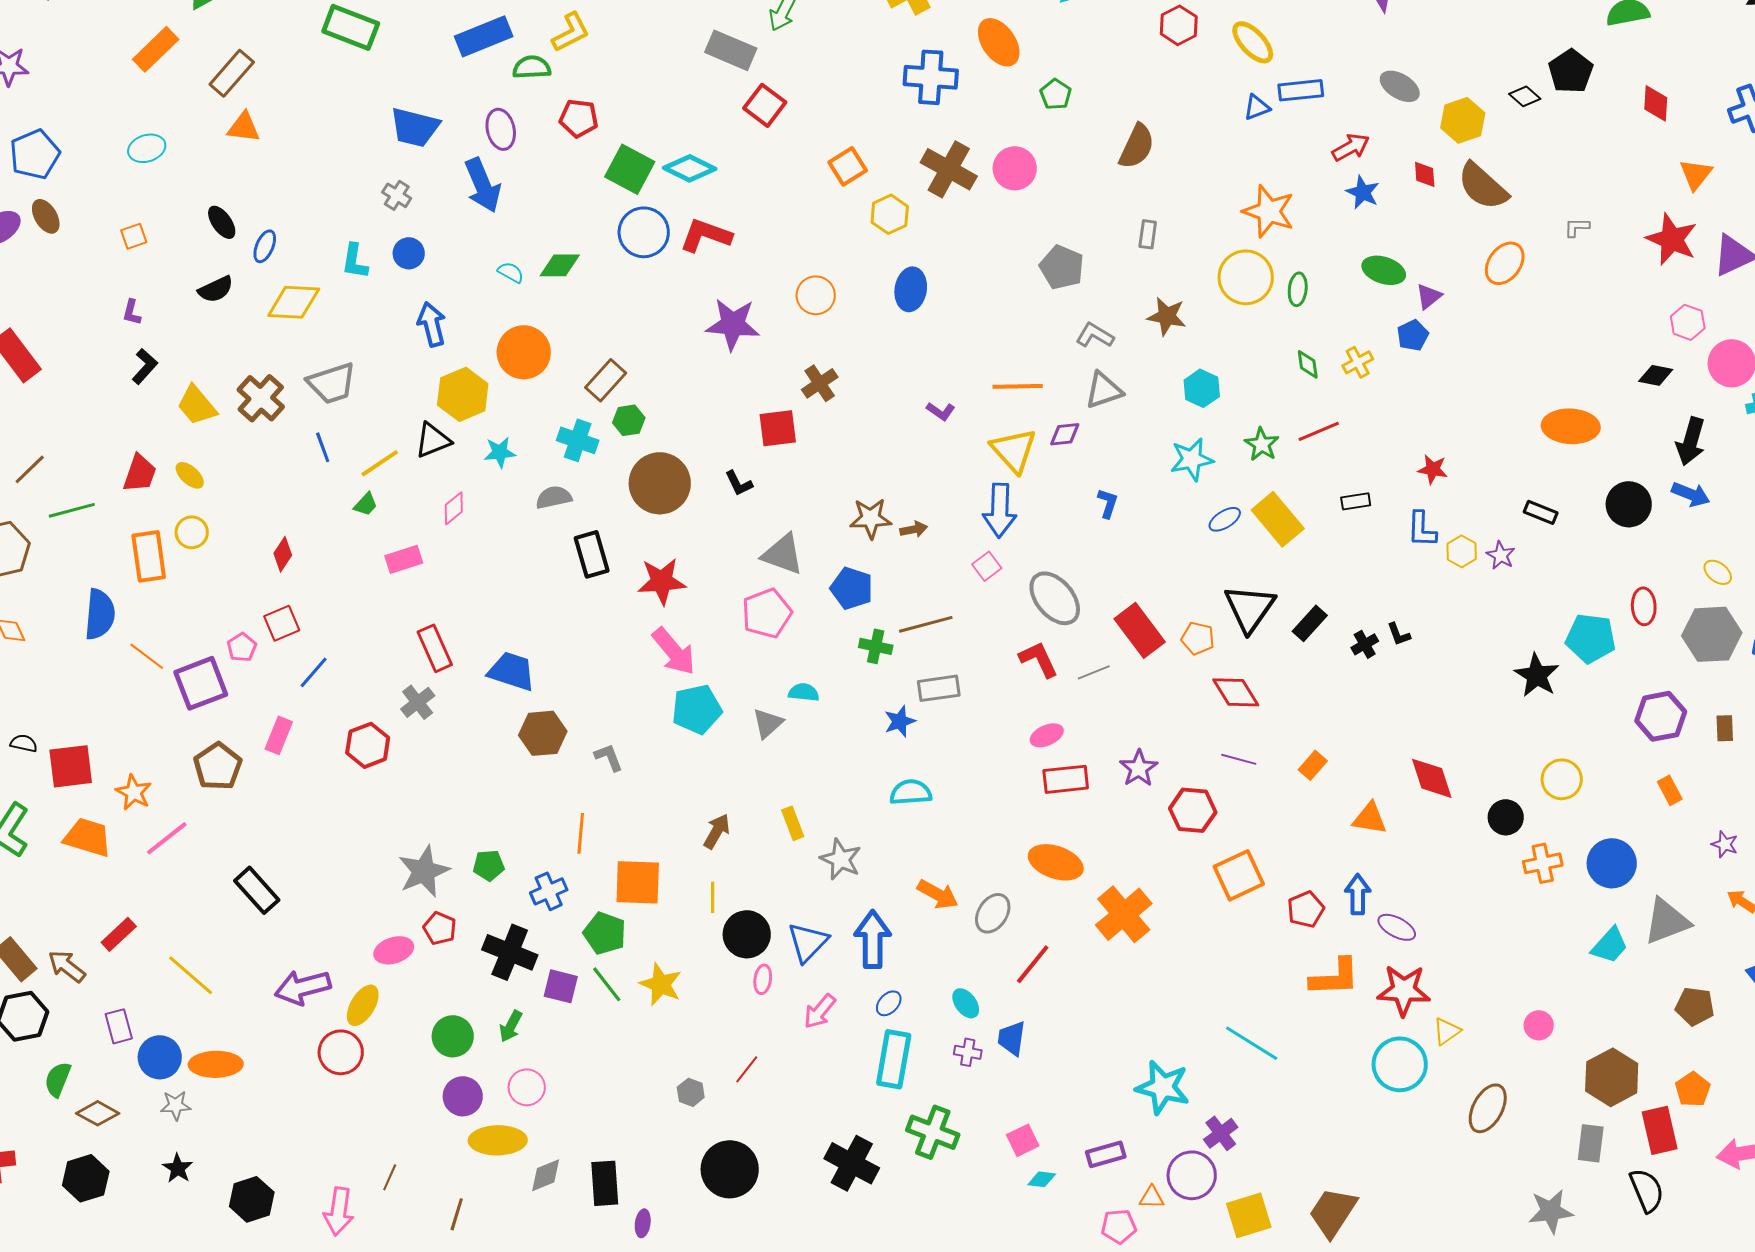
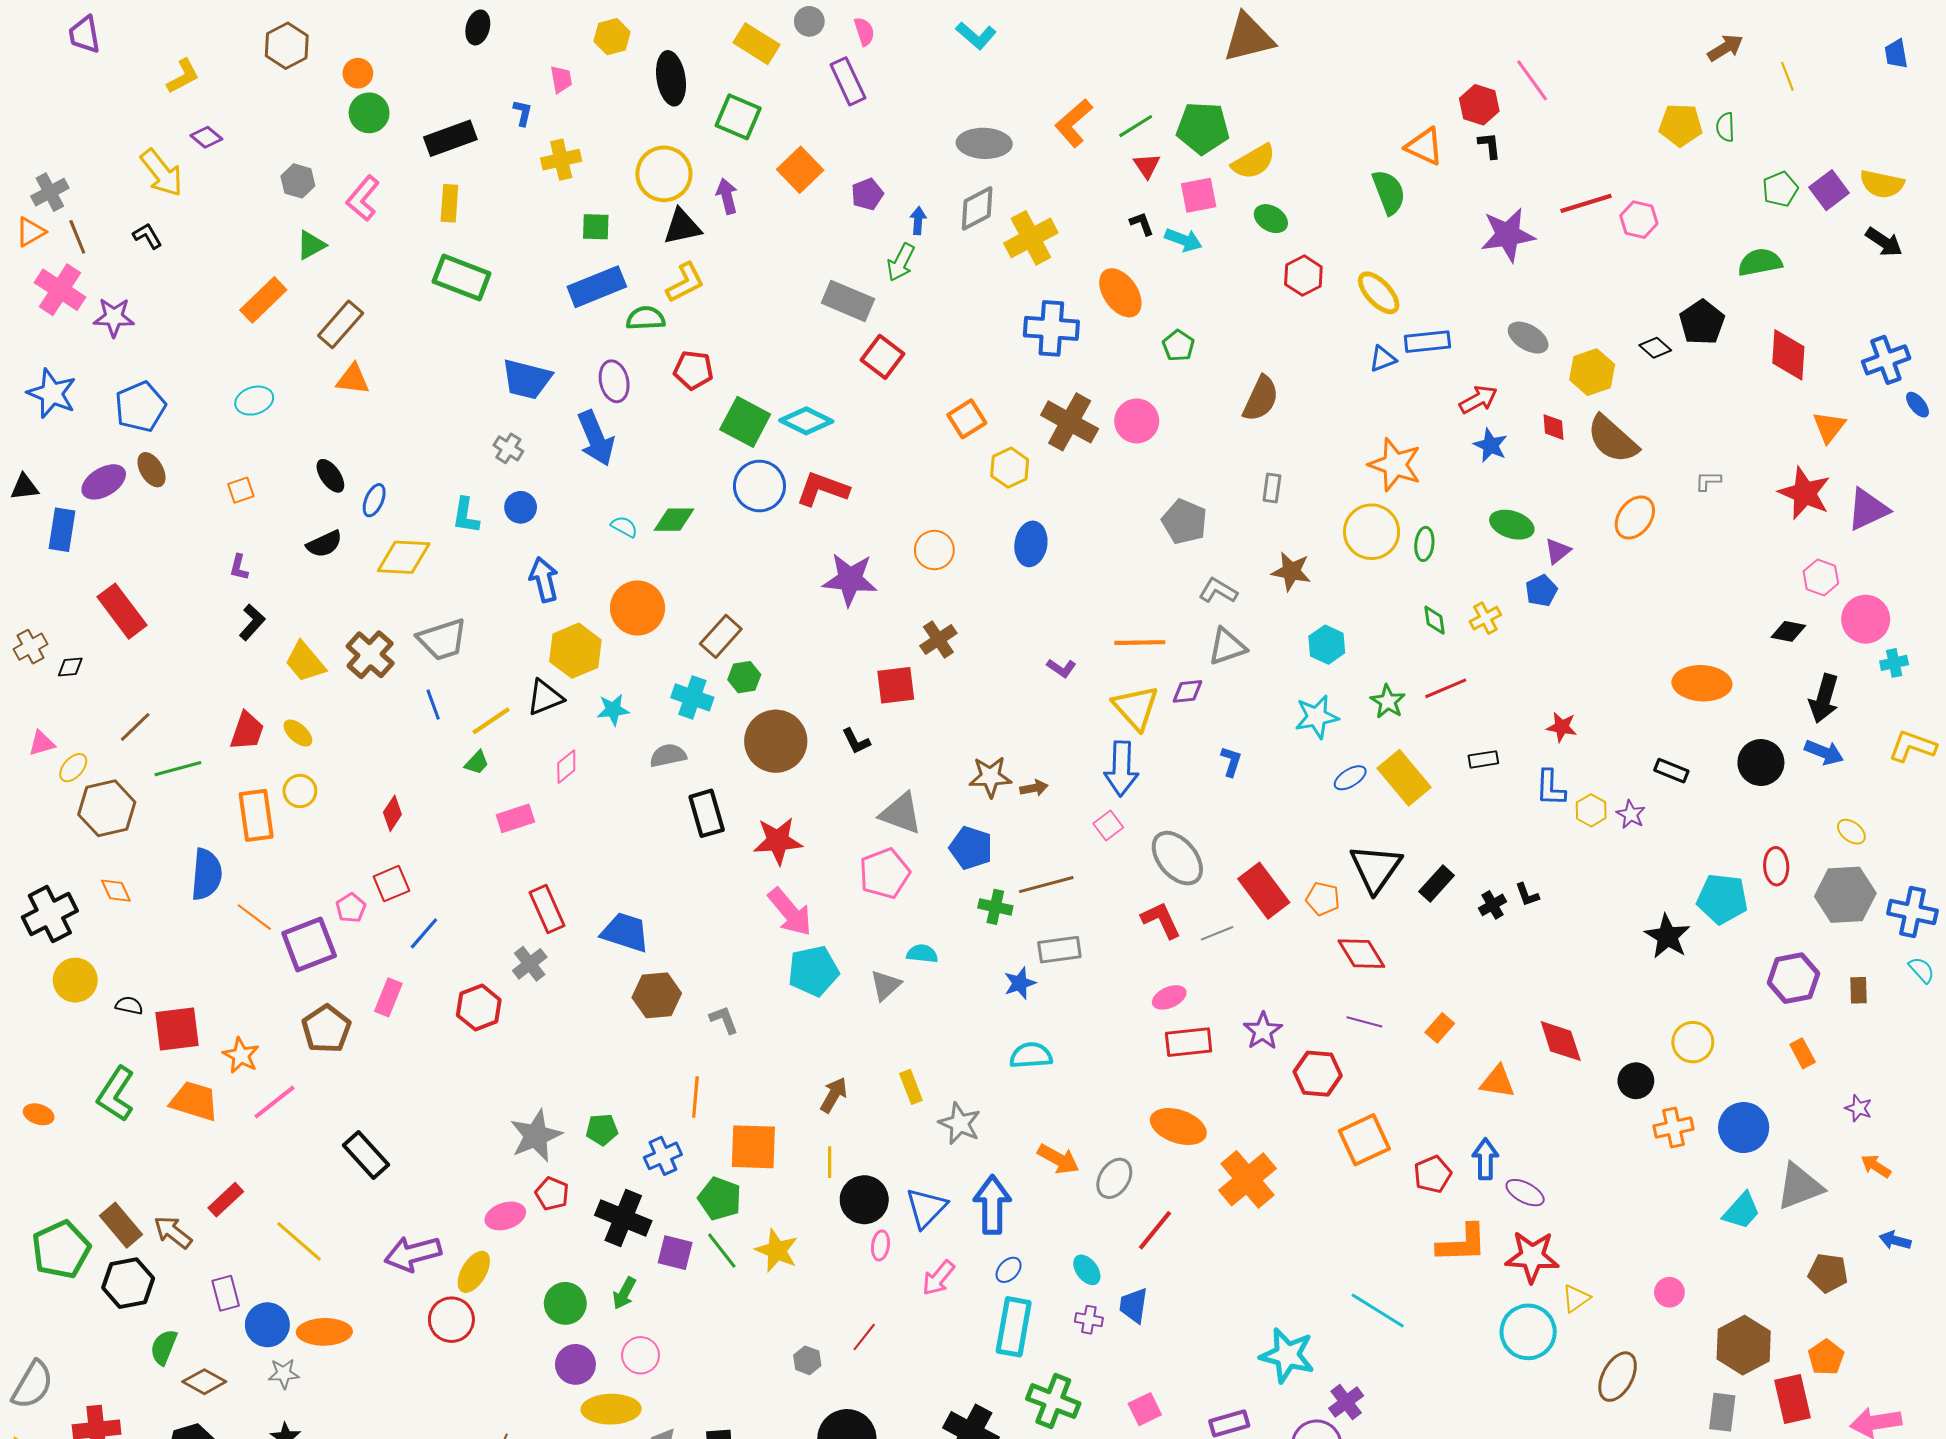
red diamond: (1656, 103) -> (1788, 355), size x1.4

